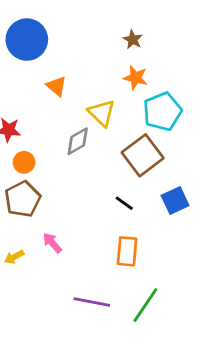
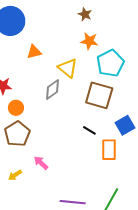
orange triangle: (56, 86) -> (34, 52), turned -49
brown square: (143, 155) -> (99, 95), turned -32
orange rectangle: (127, 251) -> (109, 150), moved

